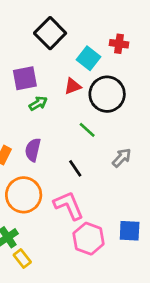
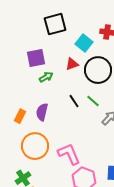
black square: (50, 33) -> (55, 24), turned 30
green line: (87, 130) -> (93, 101), moved
black line: (75, 168) -> (74, 101), moved

